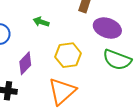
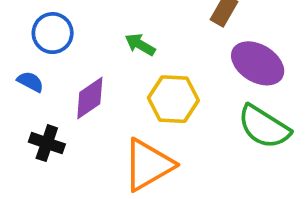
green arrow: (41, 22) -> (140, 45), moved

